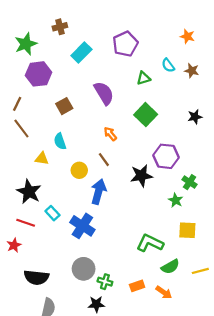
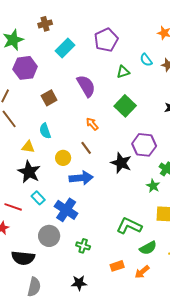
black star: (141, 176) -> (121, 163), turned 30
black star: (29, 192) -> (29, 172), moved
blue arrow: (99, 192) -> (81, 178), turned 70
gray circle: (84, 269) -> (49, 236), moved
green cross: (105, 282) -> (83, 246), moved
orange arrow: (164, 292) -> (142, 272), turned 105

